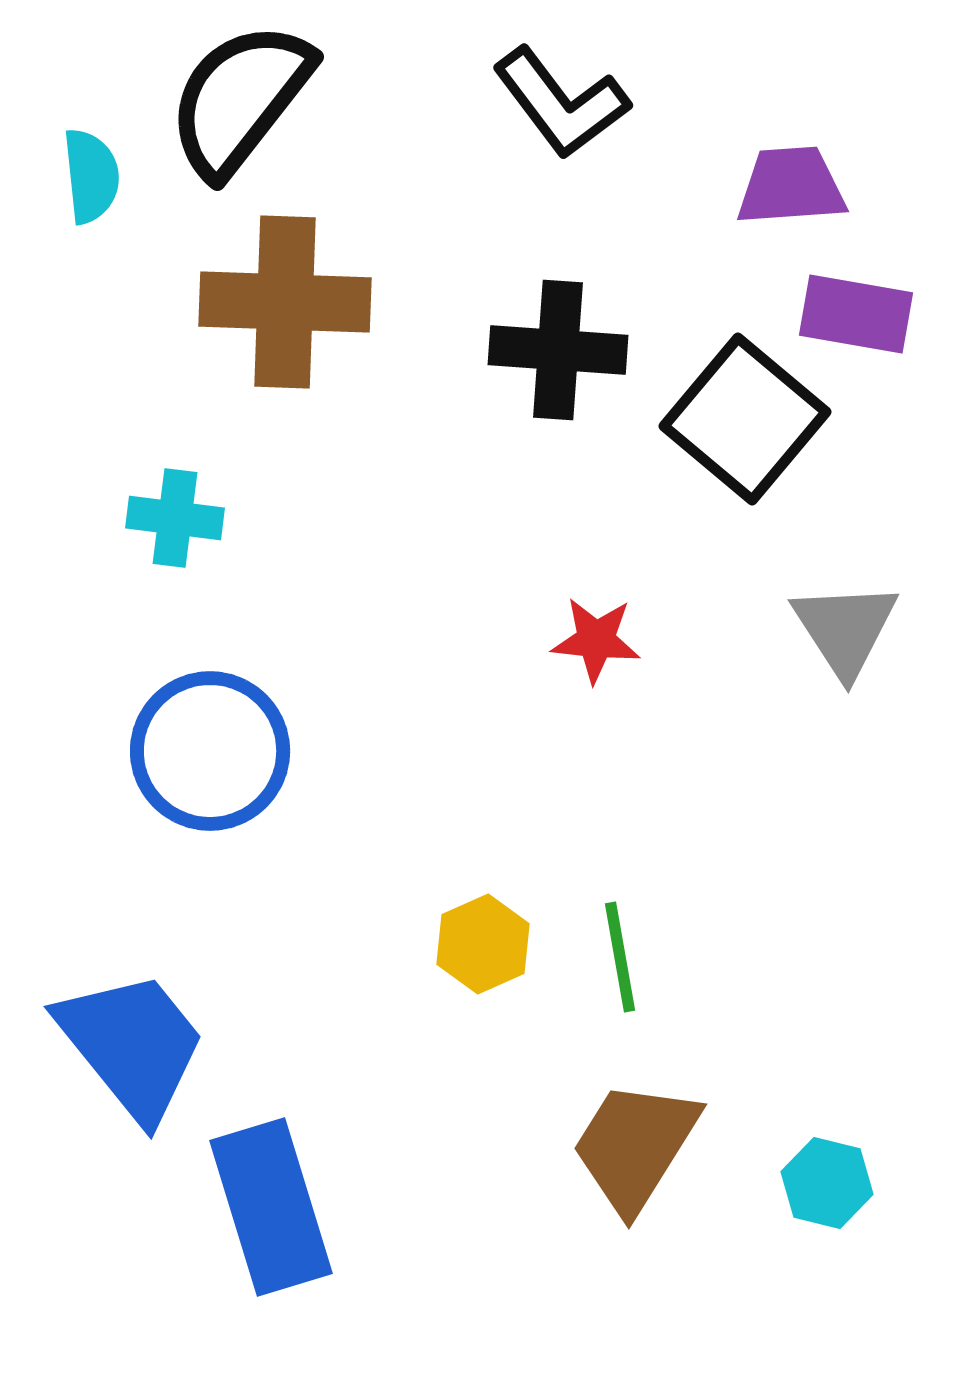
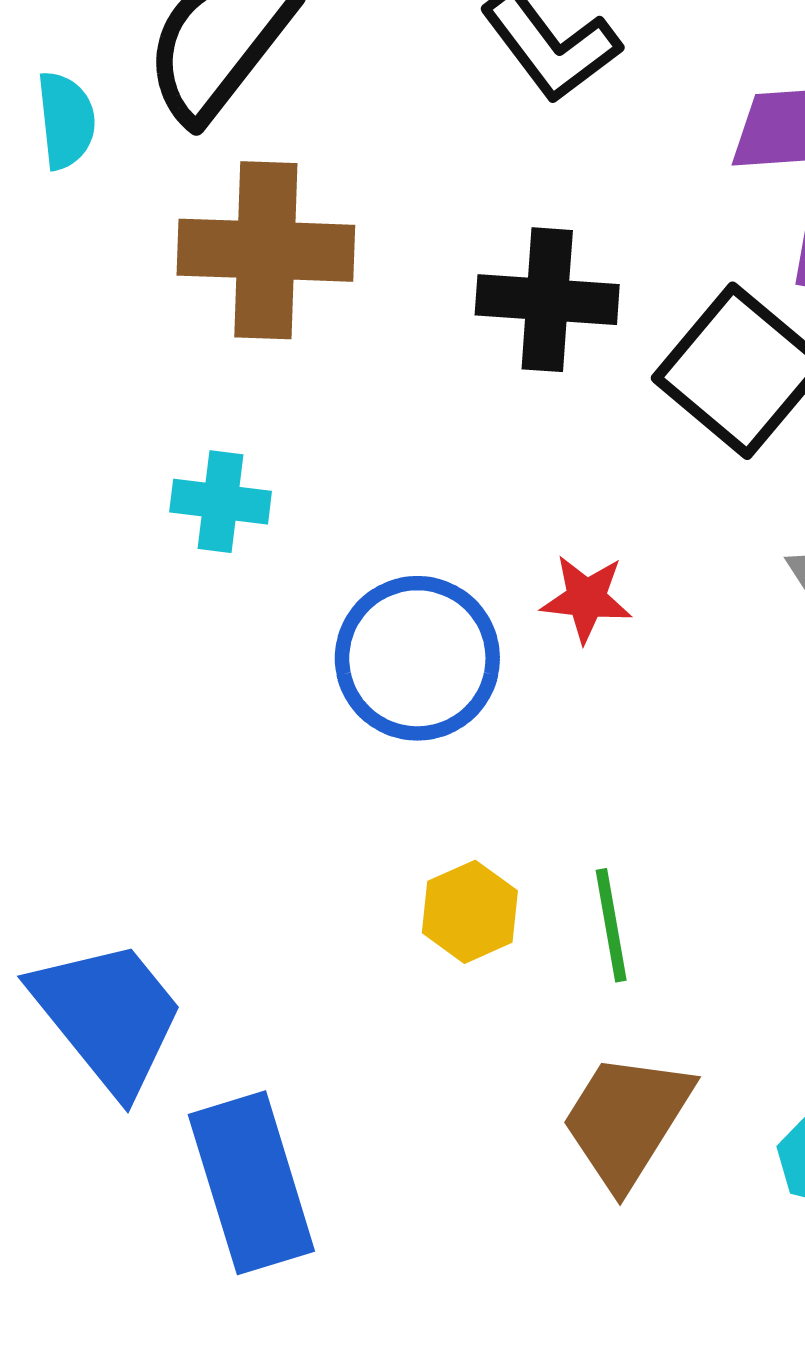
cyan cross: (175, 518) -> (221, 502), moved
blue circle: (210, 751) -> (417, 658), moved

